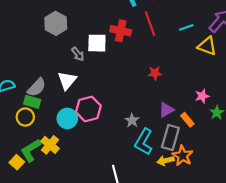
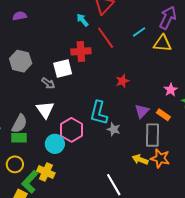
yellow circle: (25, 117) -> (15, 164), moved
cyan L-shape: (144, 142) -> (99, 113), moved
orange star: (183, 156) -> (160, 158), moved
yellow arrow: (166, 161) -> (140, 160), moved, turned 49

